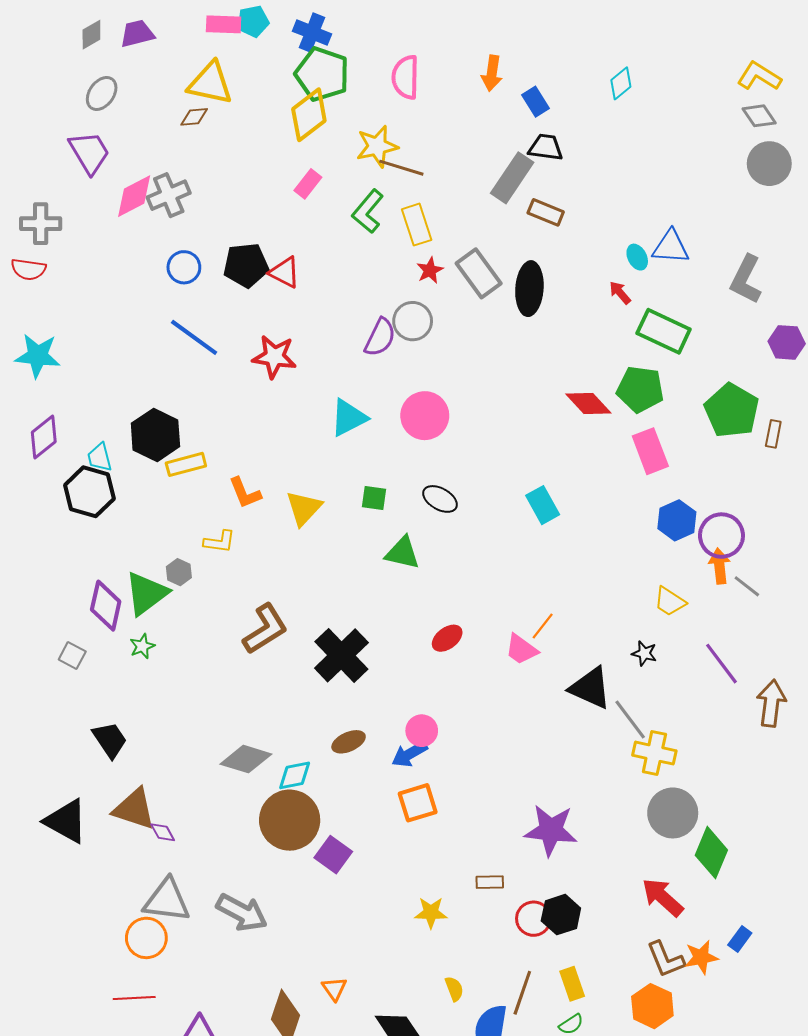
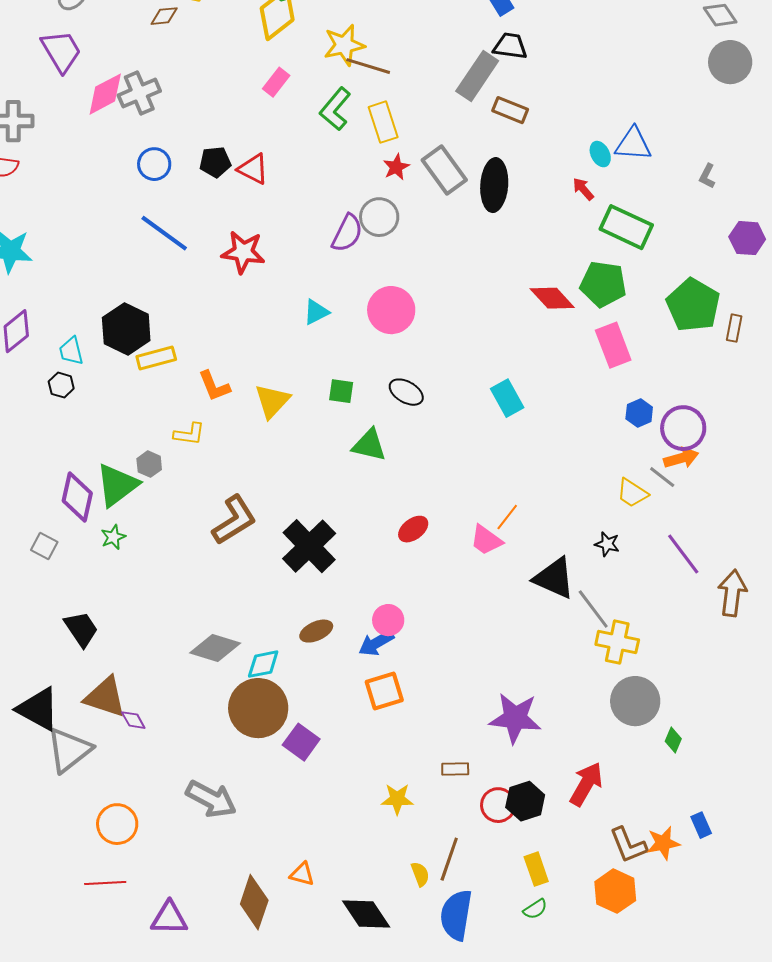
black pentagon: (246, 265) -> (215, 162), size x0.7
gray L-shape: (746, 279) -> (707, 176), size x0.5
cyan triangle: (349, 418) -> (316, 312), size x0.7
black hexagon: (89, 492) -> (61, 385), size x0.5
blue hexagon: (677, 520) -> (639, 413), size x0.7
orange arrow: (719, 566) -> (681, 458), turned 80
gray line: (747, 586) -> (662, 477), moved
green diamond: (711, 853) -> (673, 740), size x0.5
red arrow: (663, 897) -> (586, 784), moved, turned 78
gray triangle: (167, 900) -> (69, 750), moved, turned -45
blue rectangle: (740, 939) -> (701, 825), turned -60
orange triangle: (334, 989) -> (302, 874), turned -40
brown line: (522, 993) -> (449, 859), moved

